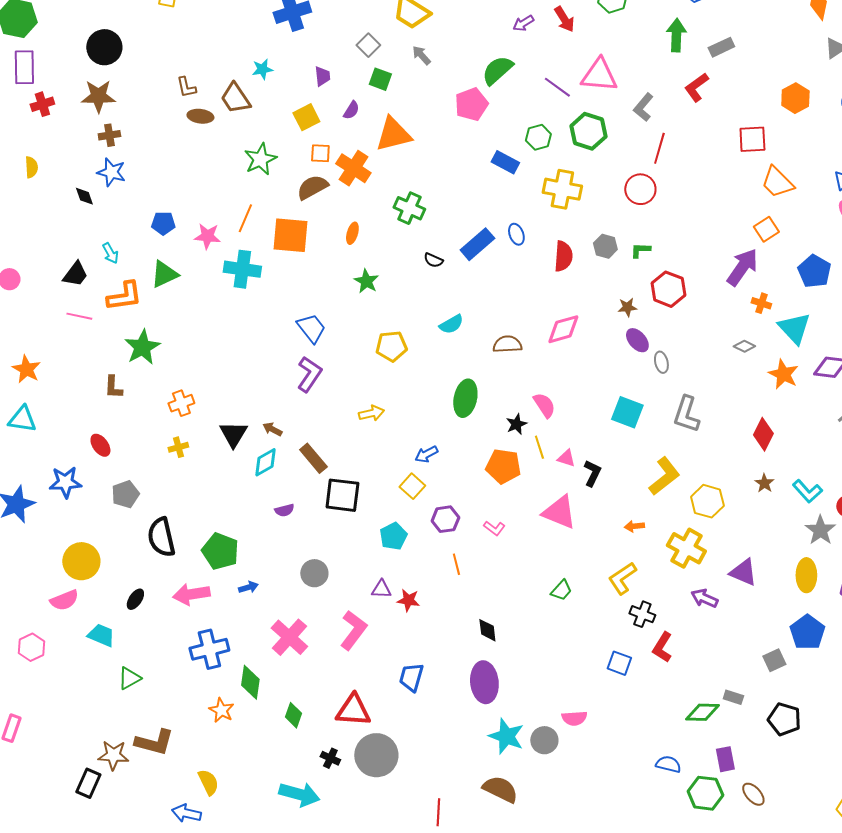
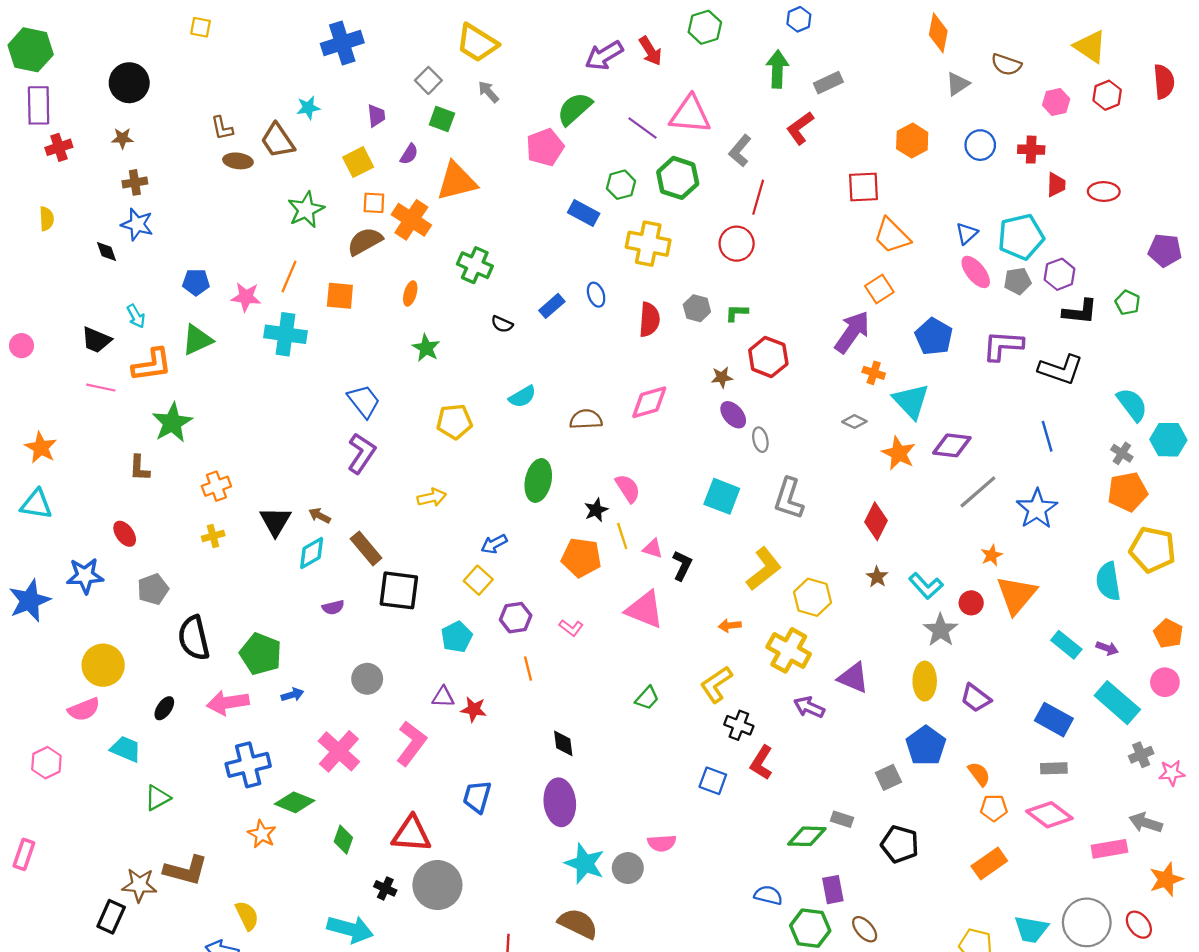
purple arrow: (523, 23) -> (604, 56), size x1.6
brown star: (98, 96) -> (122, 138), size x0.6
orange square: (290, 235) -> (340, 296), size x0.7
blue rectangle: (477, 244) -> (552, 306), size x0.7
black trapezoid: (75, 274) -> (96, 340), turned 76
green diamond: (250, 682) -> (295, 802), turned -76

